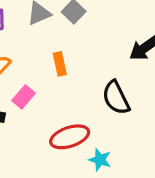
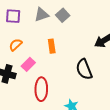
red ellipse: (70, 137) -> (41, 89), moved, turned -75

